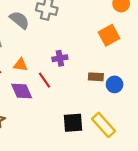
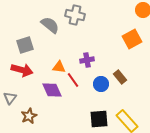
orange triangle: (21, 65) -> (59, 67), moved
brown rectangle: (96, 77) -> (120, 77), turned 48
blue circle: (115, 84) -> (101, 84), moved

